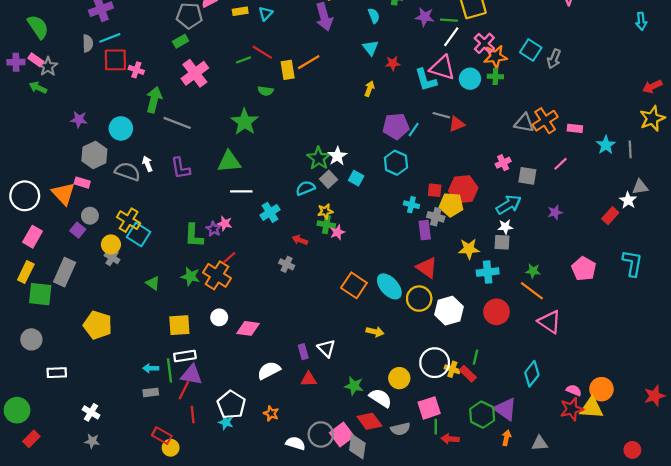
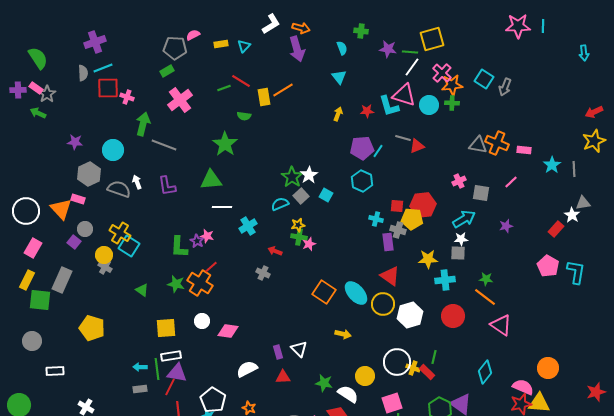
red star: (393, 63) -> (367, 111), moved
orange cross: (545, 121) -> (497, 143), turned -35
pink pentagon: (584, 269) -> (548, 266), moved
orange circle: (601, 389) -> (548, 368), moved
pink semicircle: (574, 390) -> (523, 387), size x1.5

